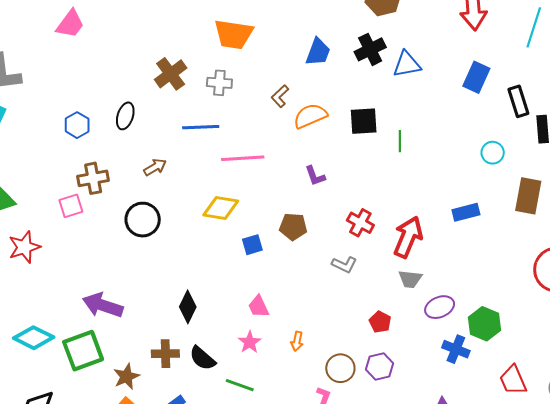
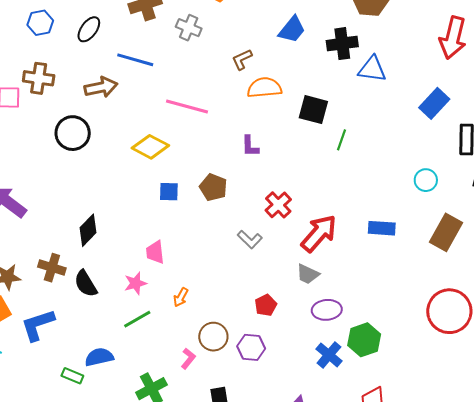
blue line: (201, 127) -> (135, 60), moved
brown arrow: (155, 167) -> (101, 87), size x1.4
green line: (240, 385) -> (137, 319), moved, turned -68

